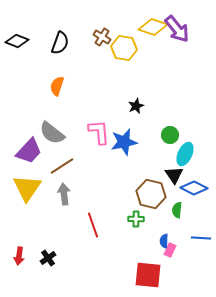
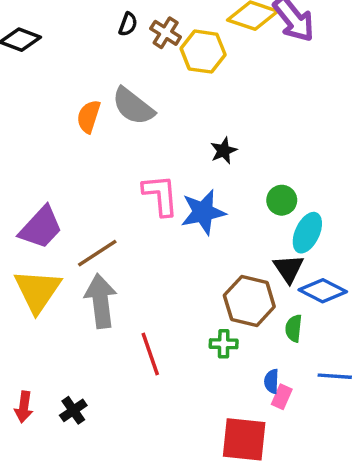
black semicircle: (60, 43) -> (128, 24), moved, size x0.6
gray semicircle: (52, 133) -> (133, 106), moved
gray arrow: (64, 194) -> (101, 301), size x1.4

